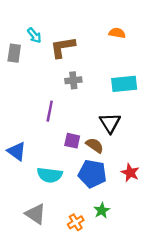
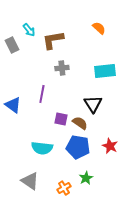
orange semicircle: (117, 33) -> (99, 28), turned 32
gray rectangle: (14, 53) -> (12, 45), turned -35
blue triangle: (17, 151) -> (13, 105), moved

